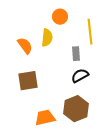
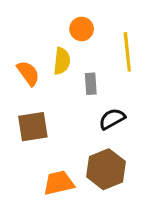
gray rectangle: (76, 54) -> (91, 84), moved

